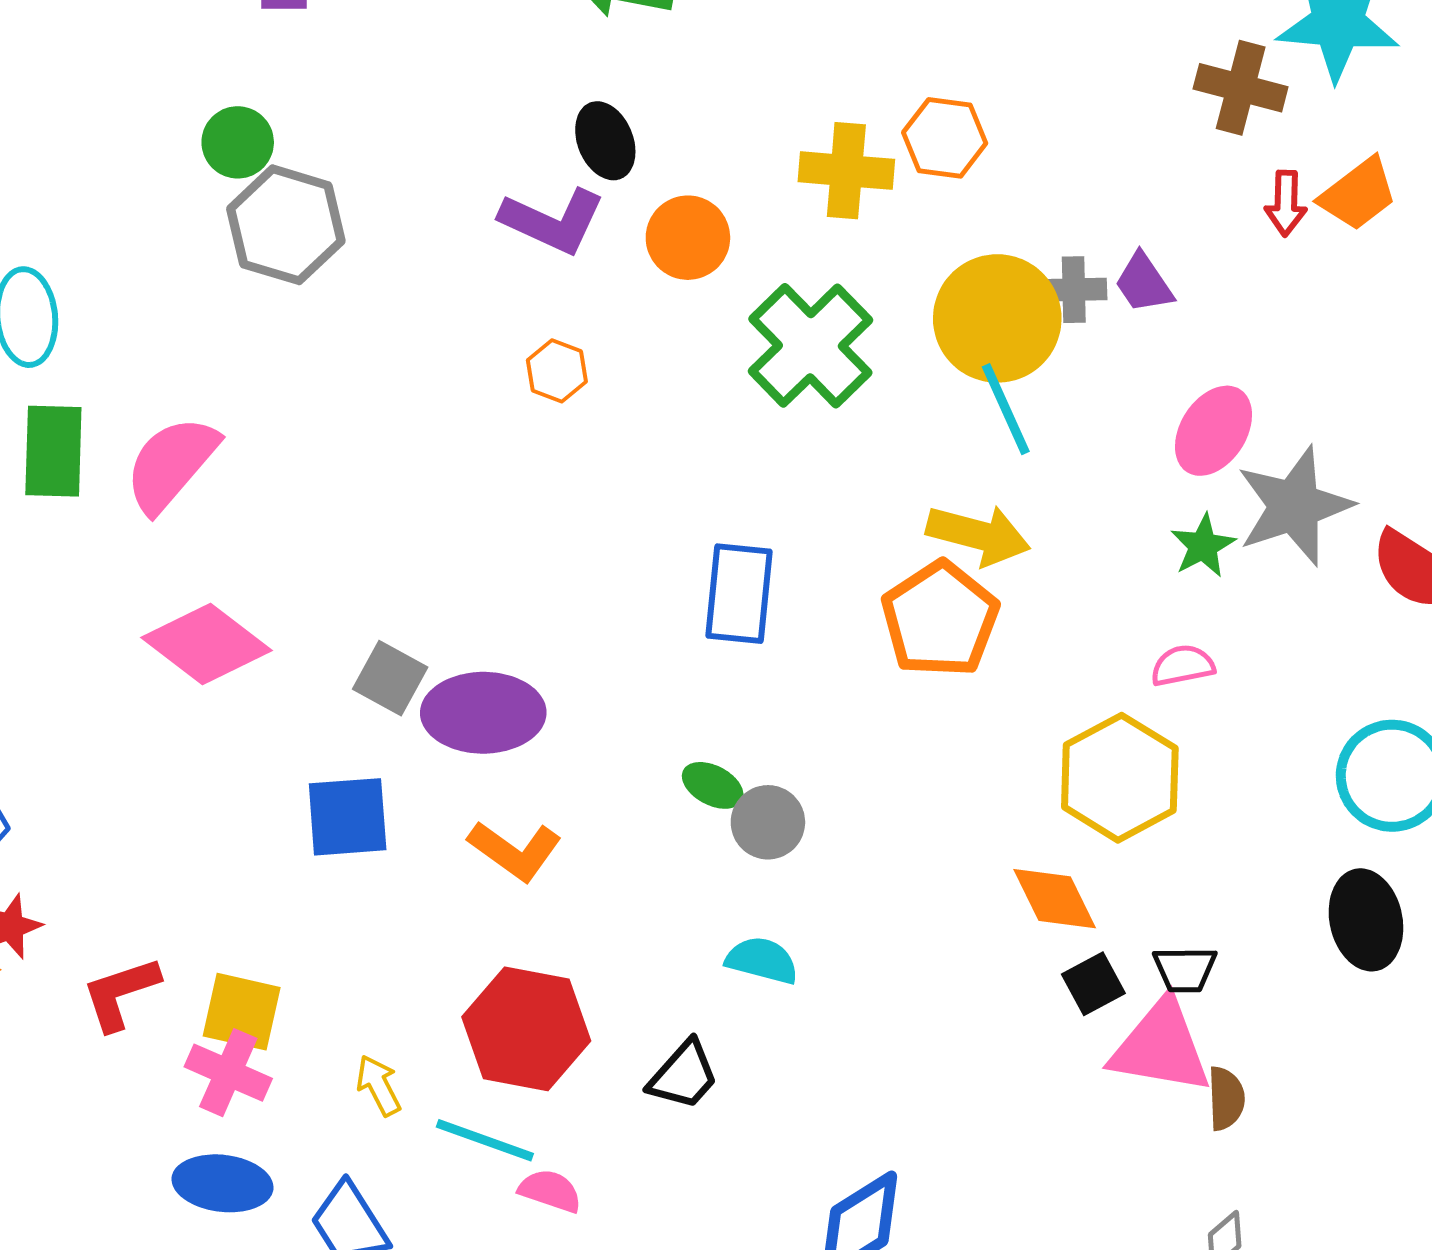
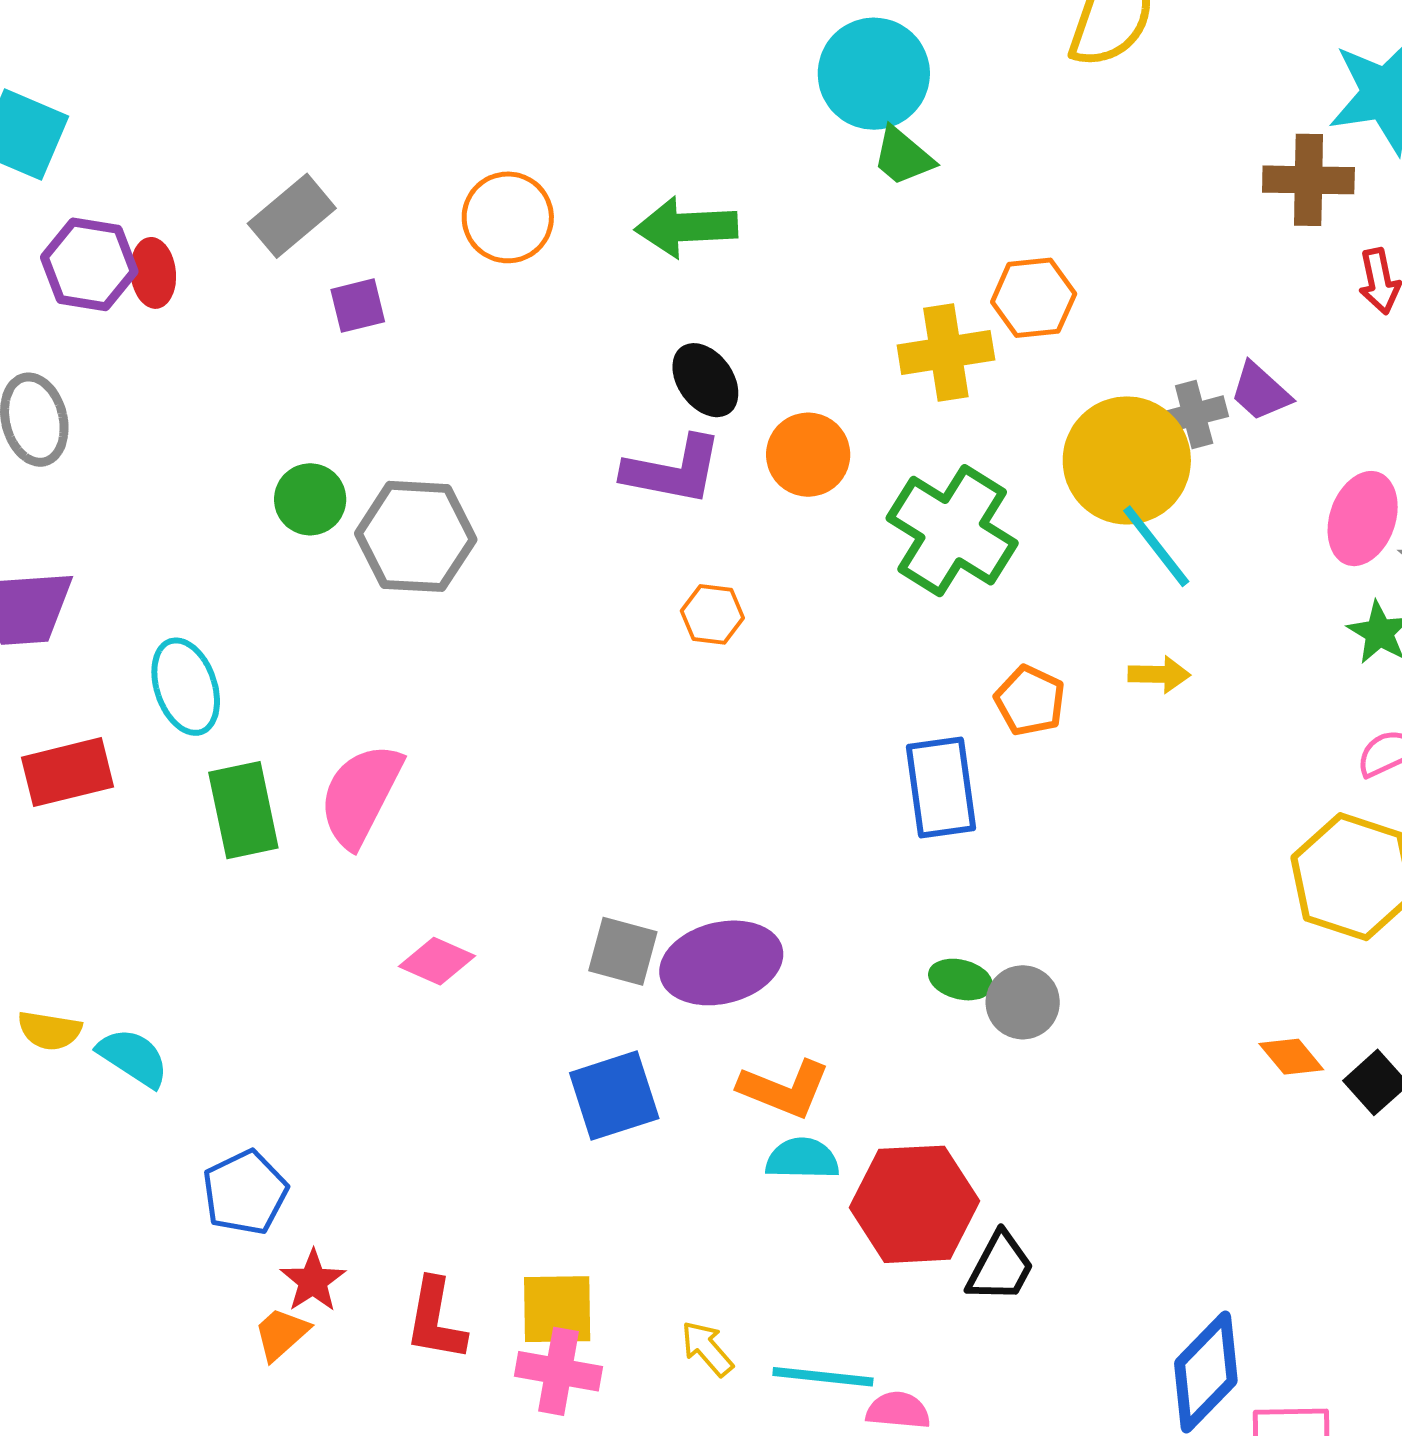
green circle: (238, 142) -> (310, 499), moved
yellow arrow: (978, 535) -> (1159, 674), size x0.6
orange pentagon: (940, 619) -> (1030, 701), moved, size x0.6
pink diamond: (207, 644) -> (437, 961), size x0.6
orange diamond: (1055, 899) -> (1291, 1057), moved, size x0.7
cyan semicircle: (762, 960) -> (802, 1159), moved
red L-shape: (121, 993) -> (436, 1320), turned -48
red hexagon: (526, 1029) -> (915, 1204), moved

